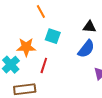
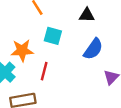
black triangle: (89, 27) -> (87, 15), moved

